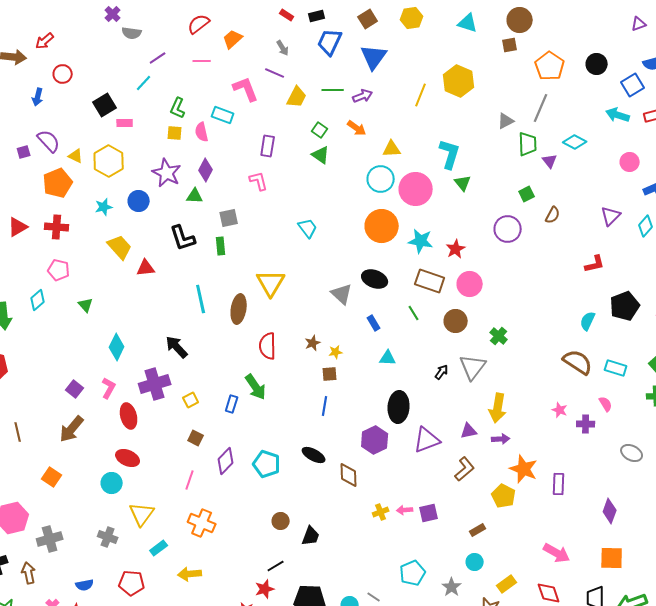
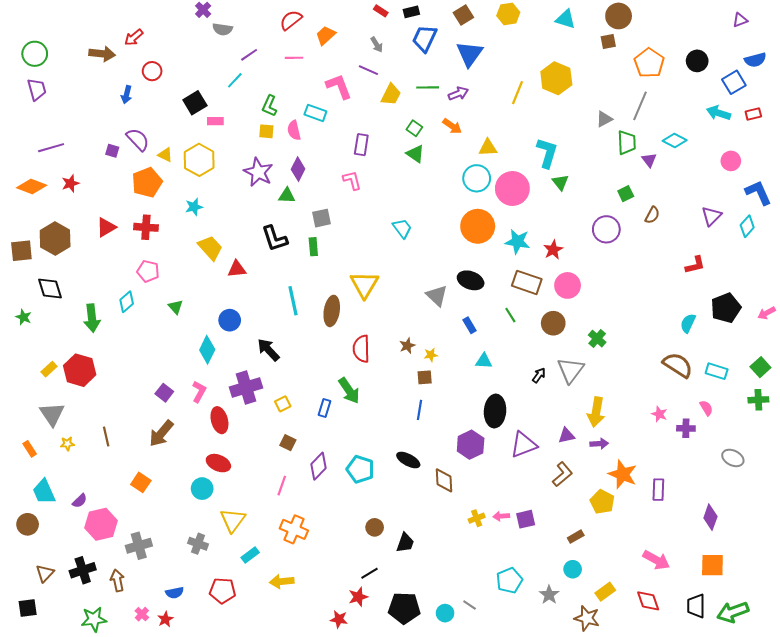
purple square: (24, 152) -> (112, 151), turned 32
blue circle: (139, 201) -> (230, 320), moved

